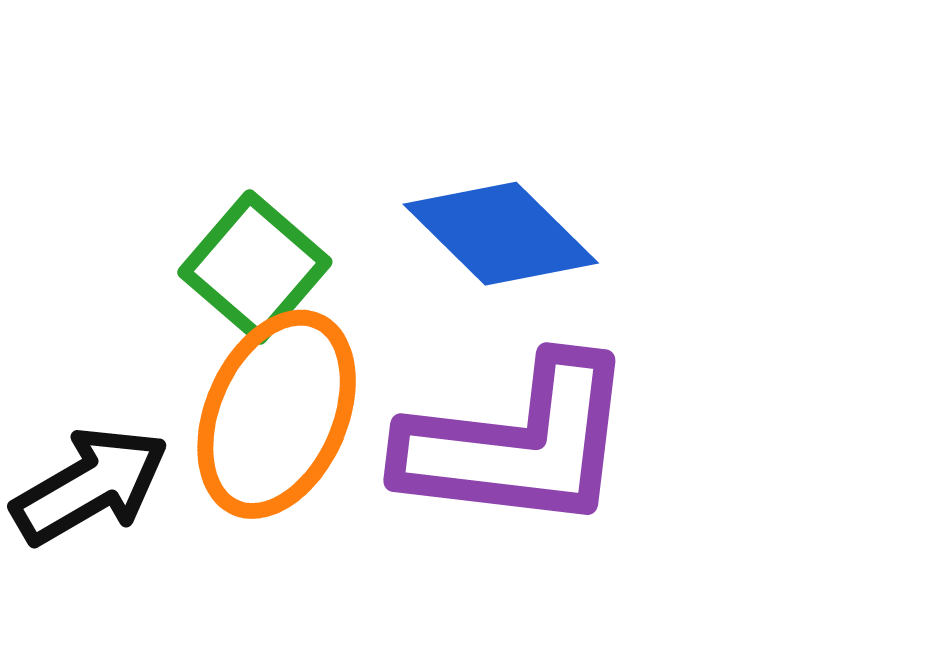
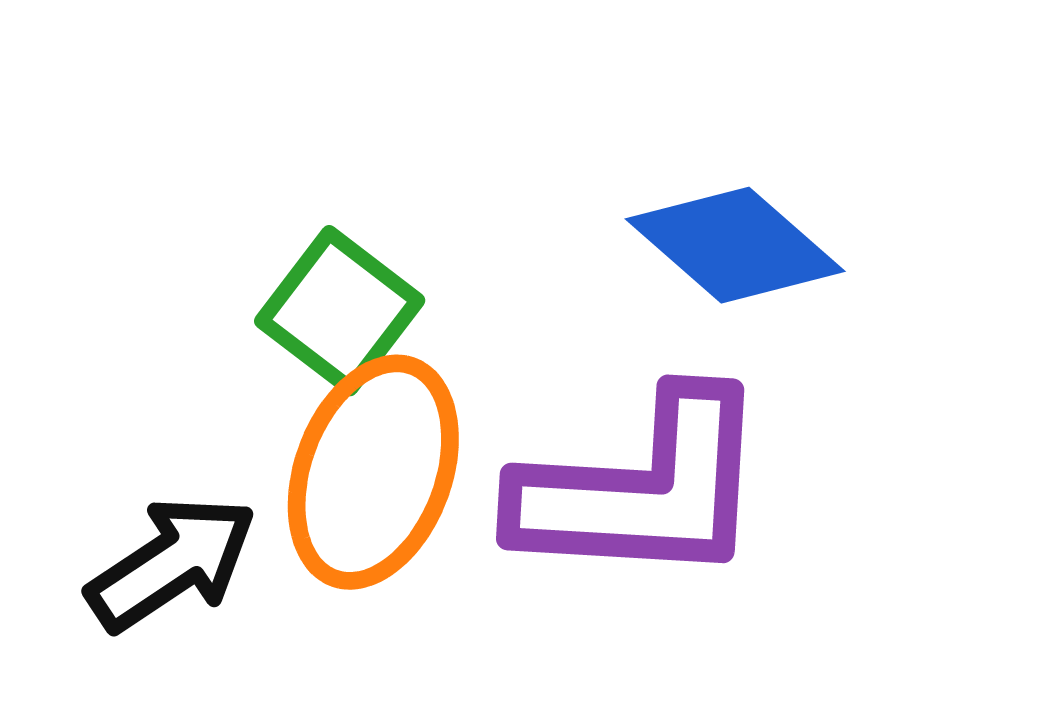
blue diamond: (501, 234) -> (735, 245), moved

